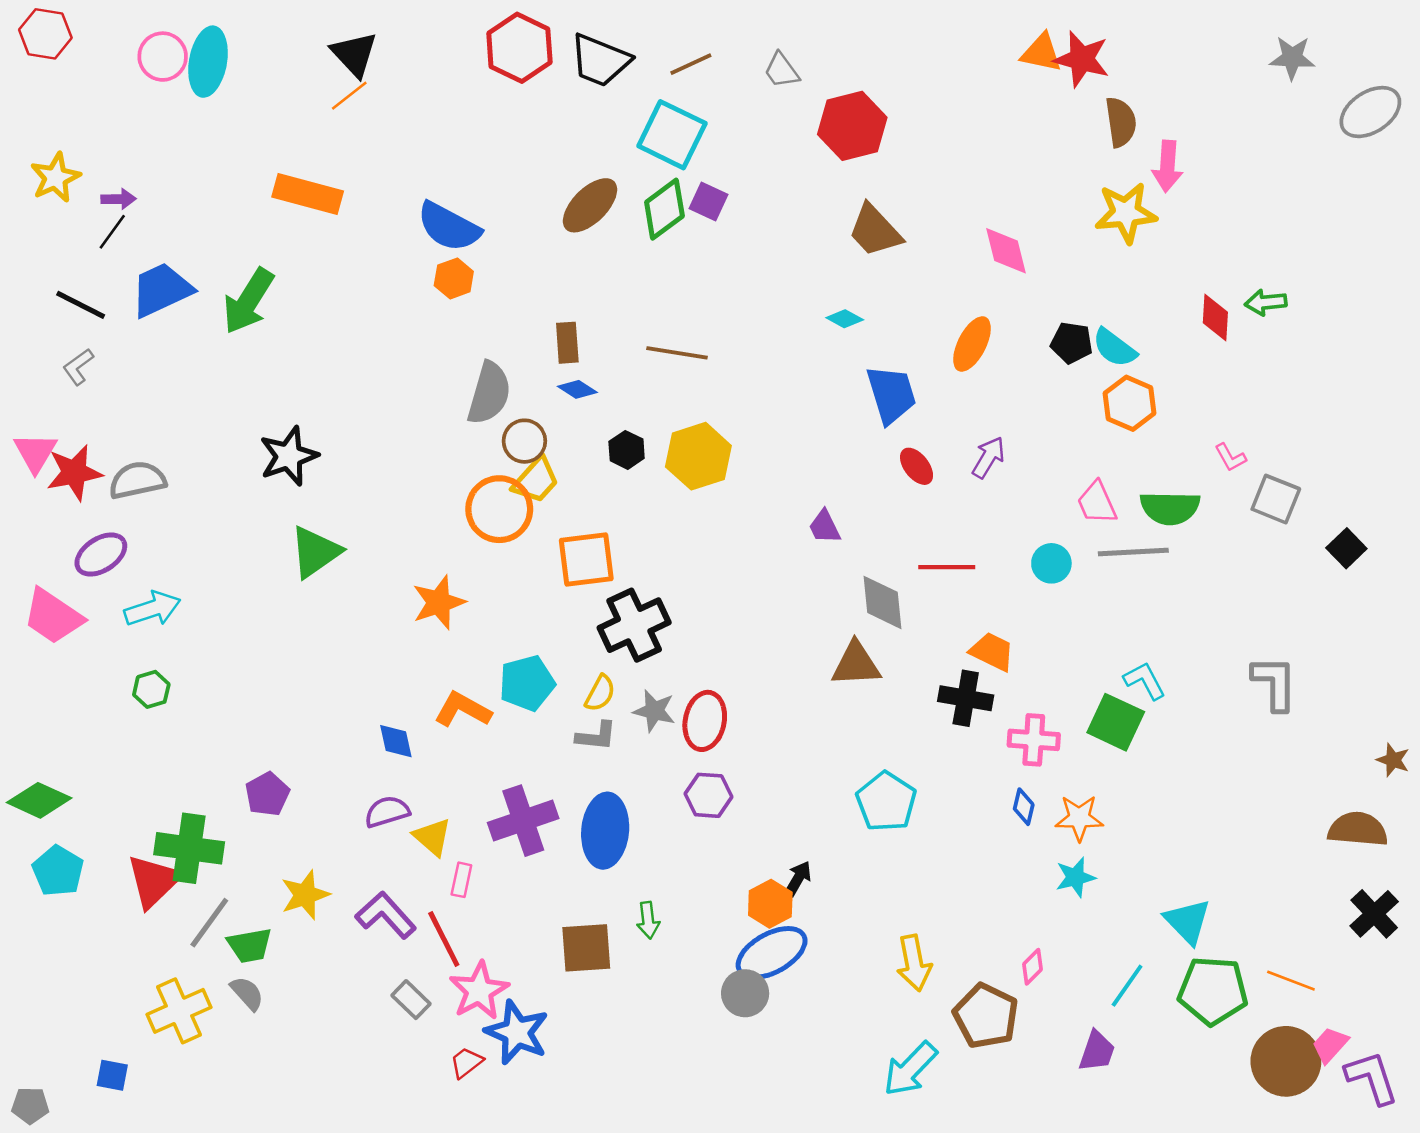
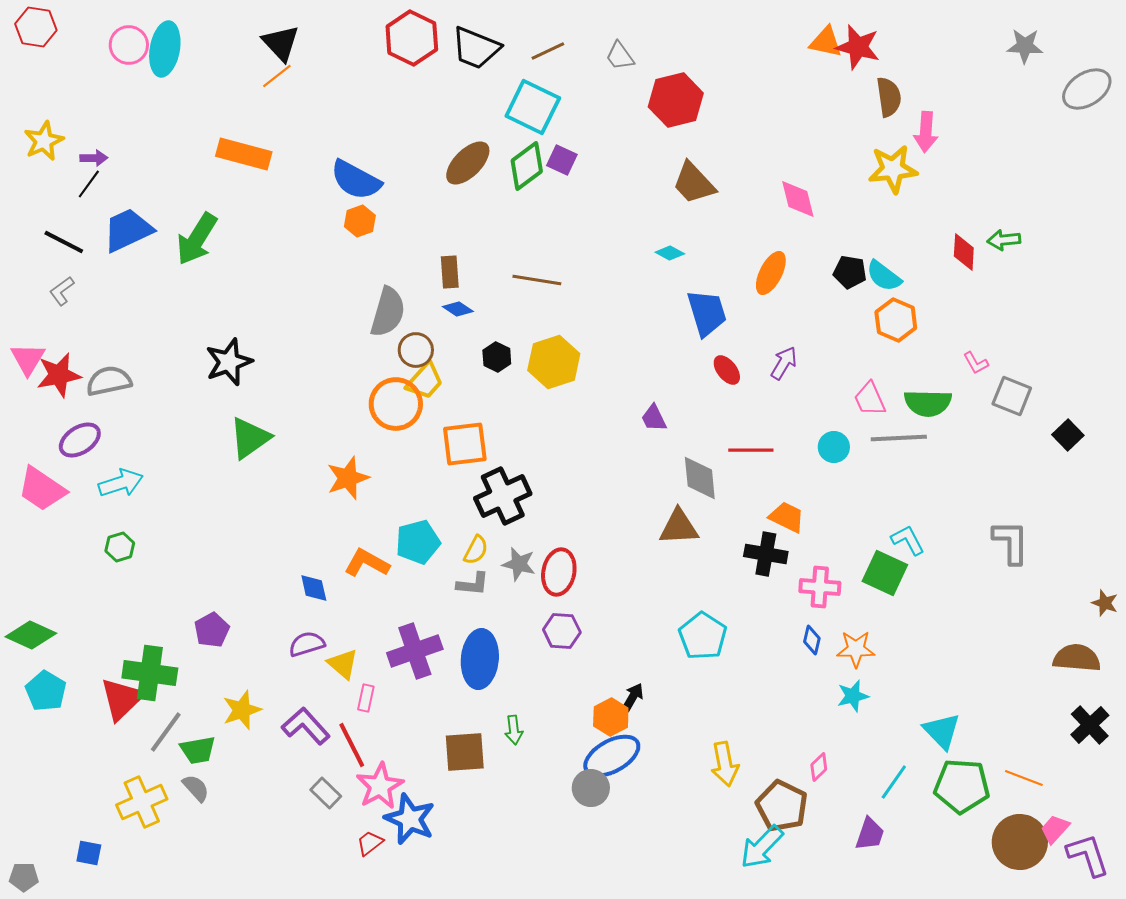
cyan arrow: (910, 1069) -> (762, 847), moved

